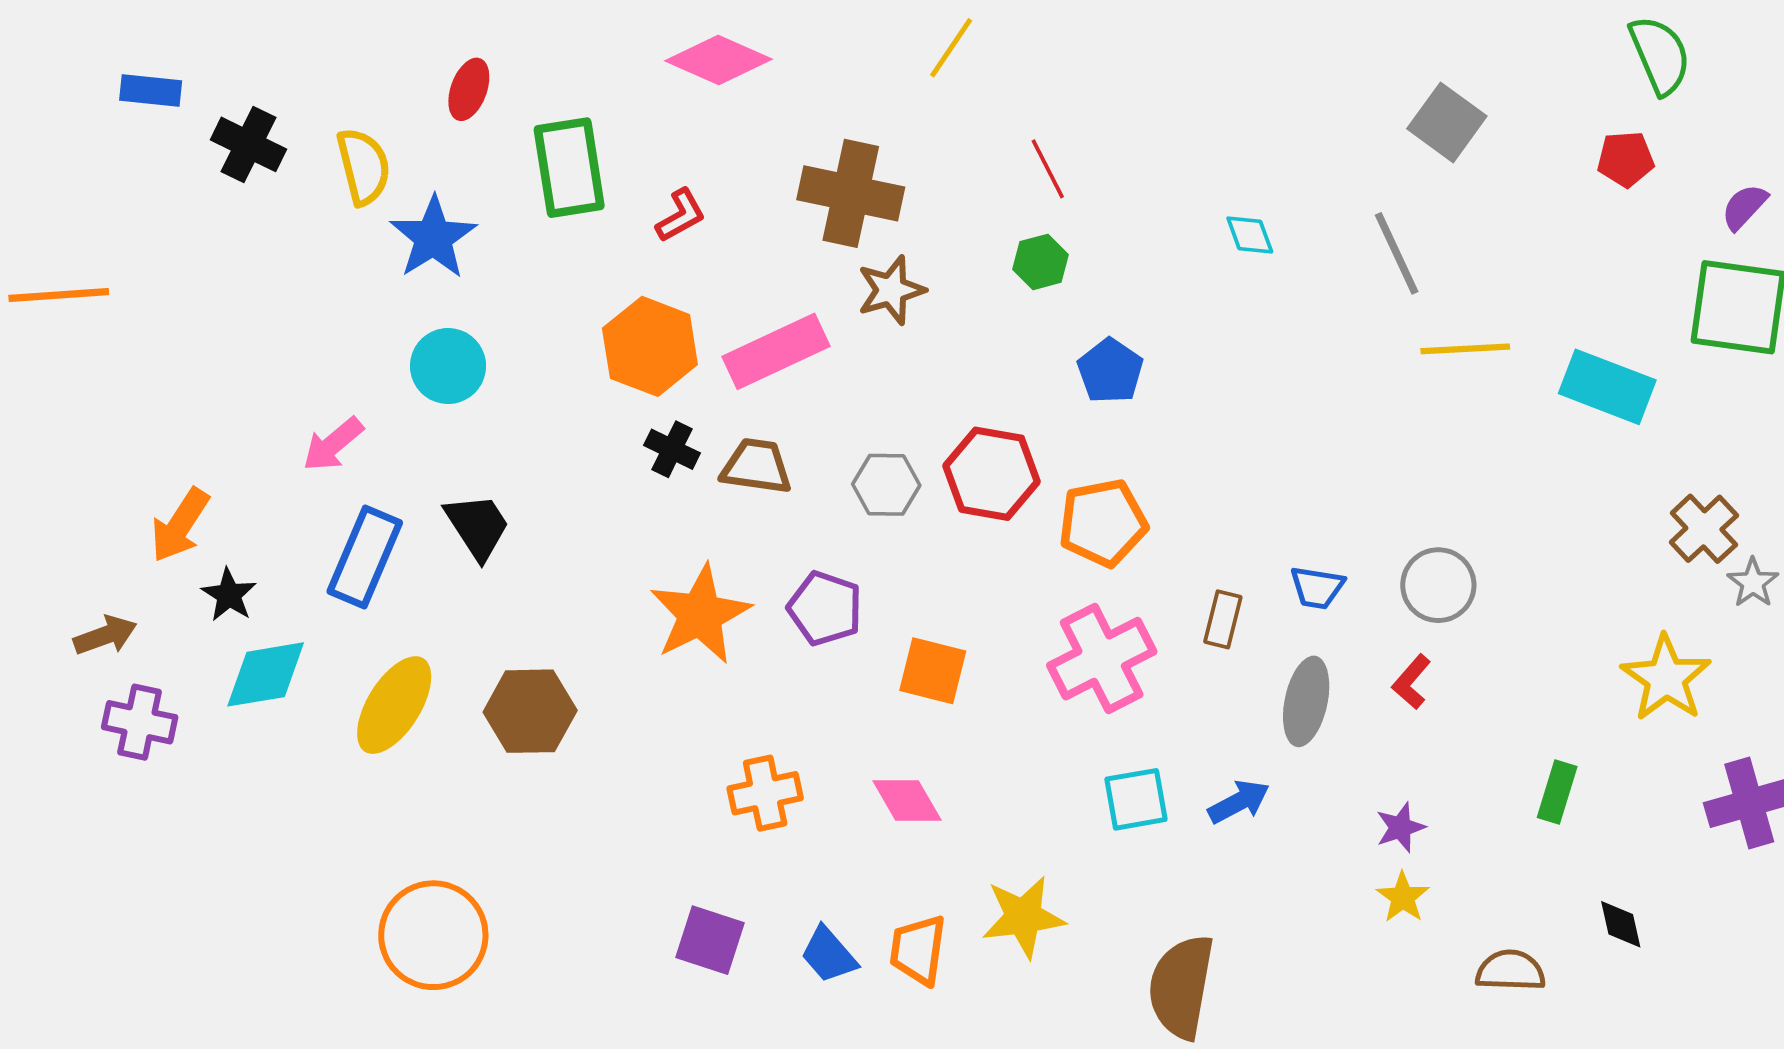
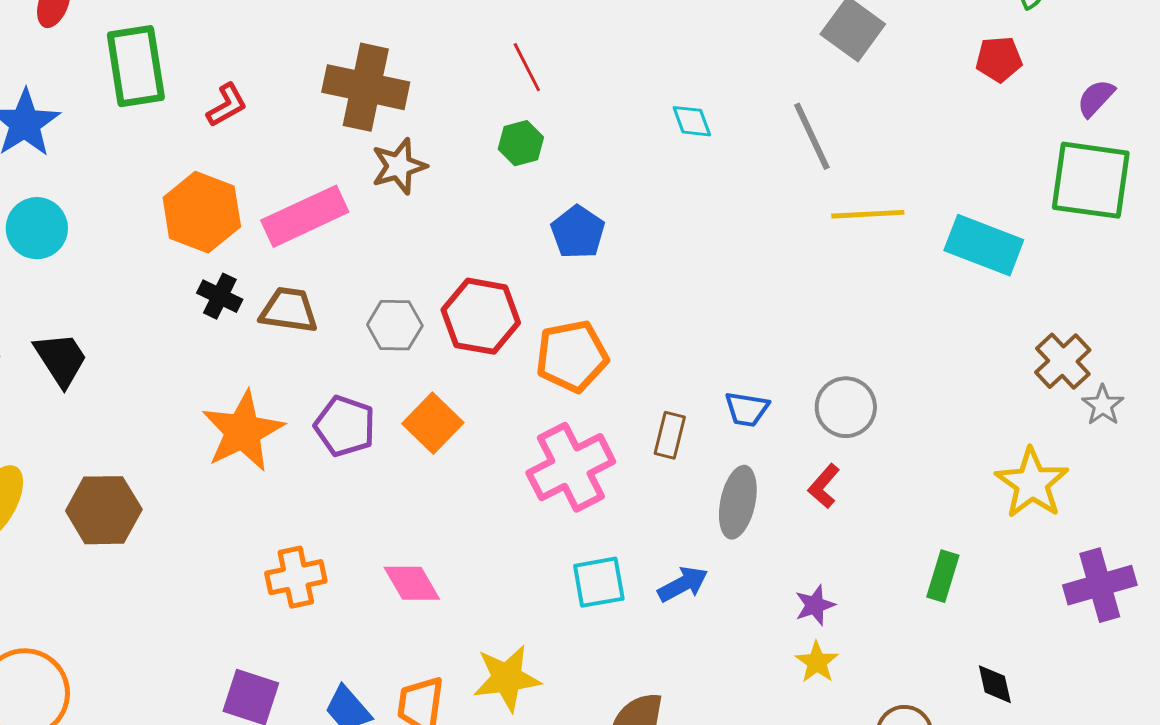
orange square: (933, 671) -> (433, 423), moved, turned 30

